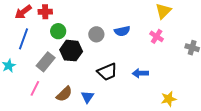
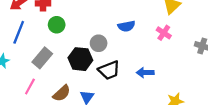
gray circle: (96, 34) -> (99, 43), moved
black hexagon: (71, 51) -> (80, 59), moved

